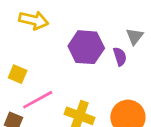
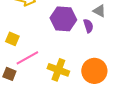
gray triangle: (135, 36) -> (99, 11), turned -40

